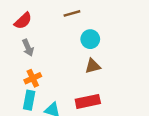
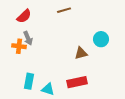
cyan circle: (90, 39) -> (101, 39), moved
orange cross: (33, 78) -> (19, 46), moved, turned 32

